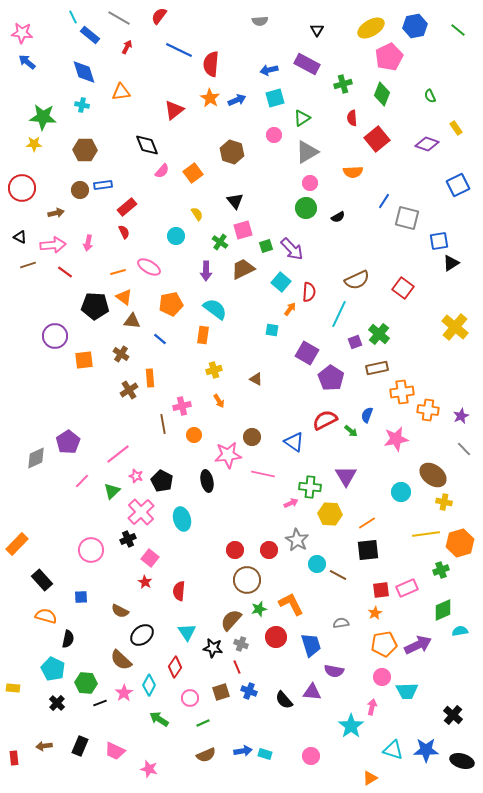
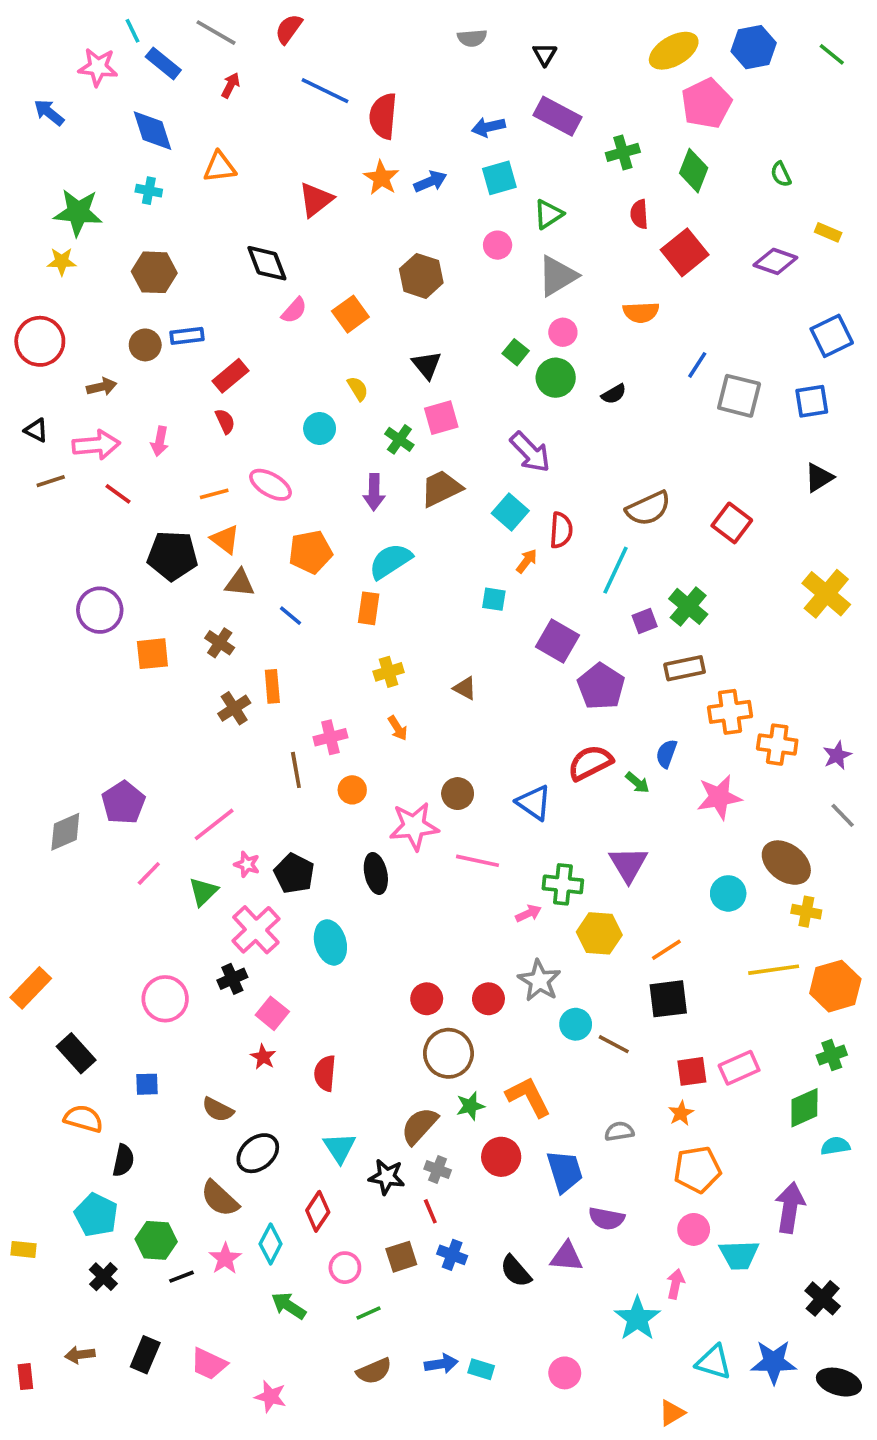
black triangle: (317, 30) -> (545, 54), moved
pink star: (22, 33) -> (98, 67), moved
yellow rectangle: (456, 128) -> (828, 232), turned -32
blue square: (439, 241) -> (812, 401), moved
green square: (266, 246) -> (516, 352), moved, turned -32
cyan semicircle: (215, 309) -> (390, 561), turned -70
green cross: (441, 570) -> (832, 1055), moved
purple arrow: (418, 645) -> (790, 1208), moved, turned -56

